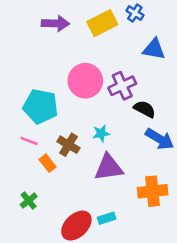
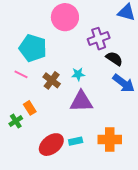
pink circle: (85, 81) -> (65, 17), moved
orange rectangle: (48, 163) -> (30, 108), moved
orange cross: (153, 191) -> (110, 139), moved

